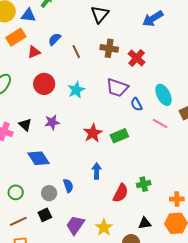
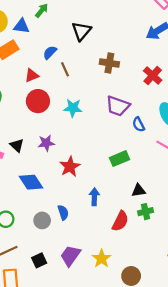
black triangle: (100, 14) -> (81, 31), moved
red triangle: (34, 52) -> (32, 75), moved
brown line: (76, 52) -> (65, 69), moved
red cross: (137, 58) -> (153, 76), moved
cyan star: (76, 90) -> (73, 108), turned 30
red star: (93, 133) -> (70, 167), moved
black square: (45, 215) -> (39, 260), moved
black triangle: (145, 223) -> (139, 190), moved

